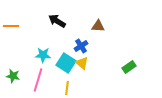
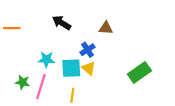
cyan square: (66, 63) -> (71, 68), turned -36
green rectangle: (129, 67) -> (139, 72), size x1.5
green star: (13, 76) -> (23, 82), moved

